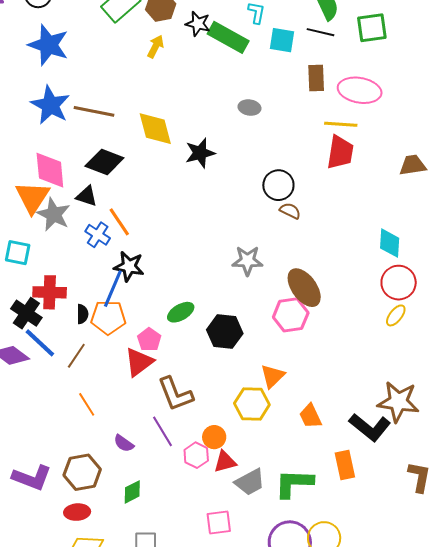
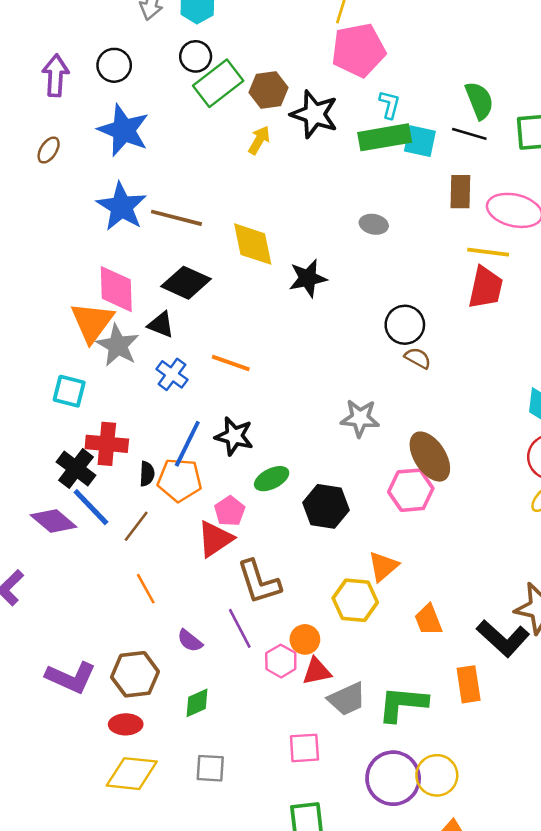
black star: (198, 24) -> (314, 114), size x1.5
green rectangle: (228, 37) -> (385, 137), moved, turned -42
orange line: (119, 222) -> (231, 363), moved, turned -40
black star: (129, 266) -> (234, 436), moved

